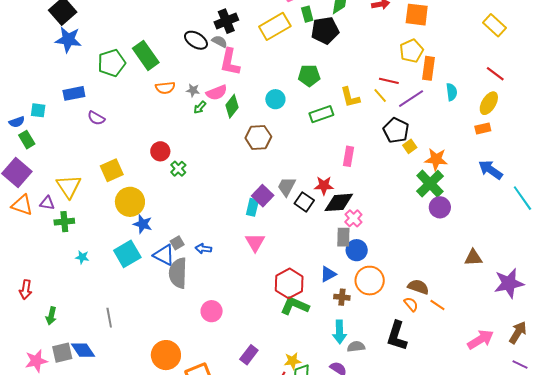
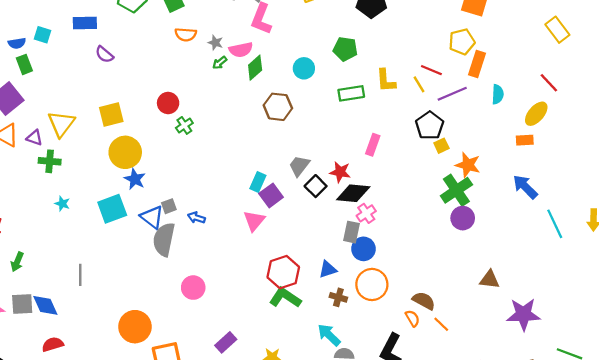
purple square: (263, 196) -> (271, 195), moved
cyan arrow: (339, 332) -> (329, 335), turned 125

